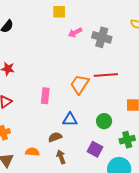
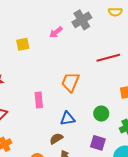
yellow square: (59, 12) -> (23, 44), moved
gray cross: (102, 37) -> (82, 20), moved, turned -36
red line: (106, 75) -> (108, 58), moved

